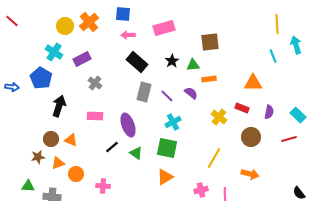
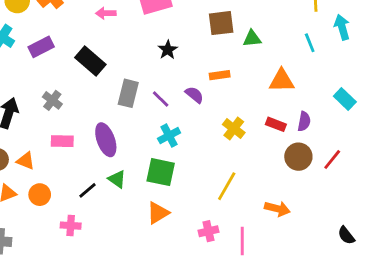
black rectangle: (137, 62) -> (90, 61), moved
green triangle: (193, 65) -> (252, 39), moved
gray cross: (95, 83) -> (52, 100), moved
red rectangle: (242, 108) -> (276, 124), moved
cyan rectangle: (298, 115) -> (345, 99), moved
pink rectangle: (95, 116) -> (62, 141), moved
brown circle: (251, 137) -> (298, 157), moved
red line: (289, 139) -> (332, 159), turned -35
black line: (112, 147) -> (88, 190), moved
orange circle: (76, 174) -> (40, 195), moved

